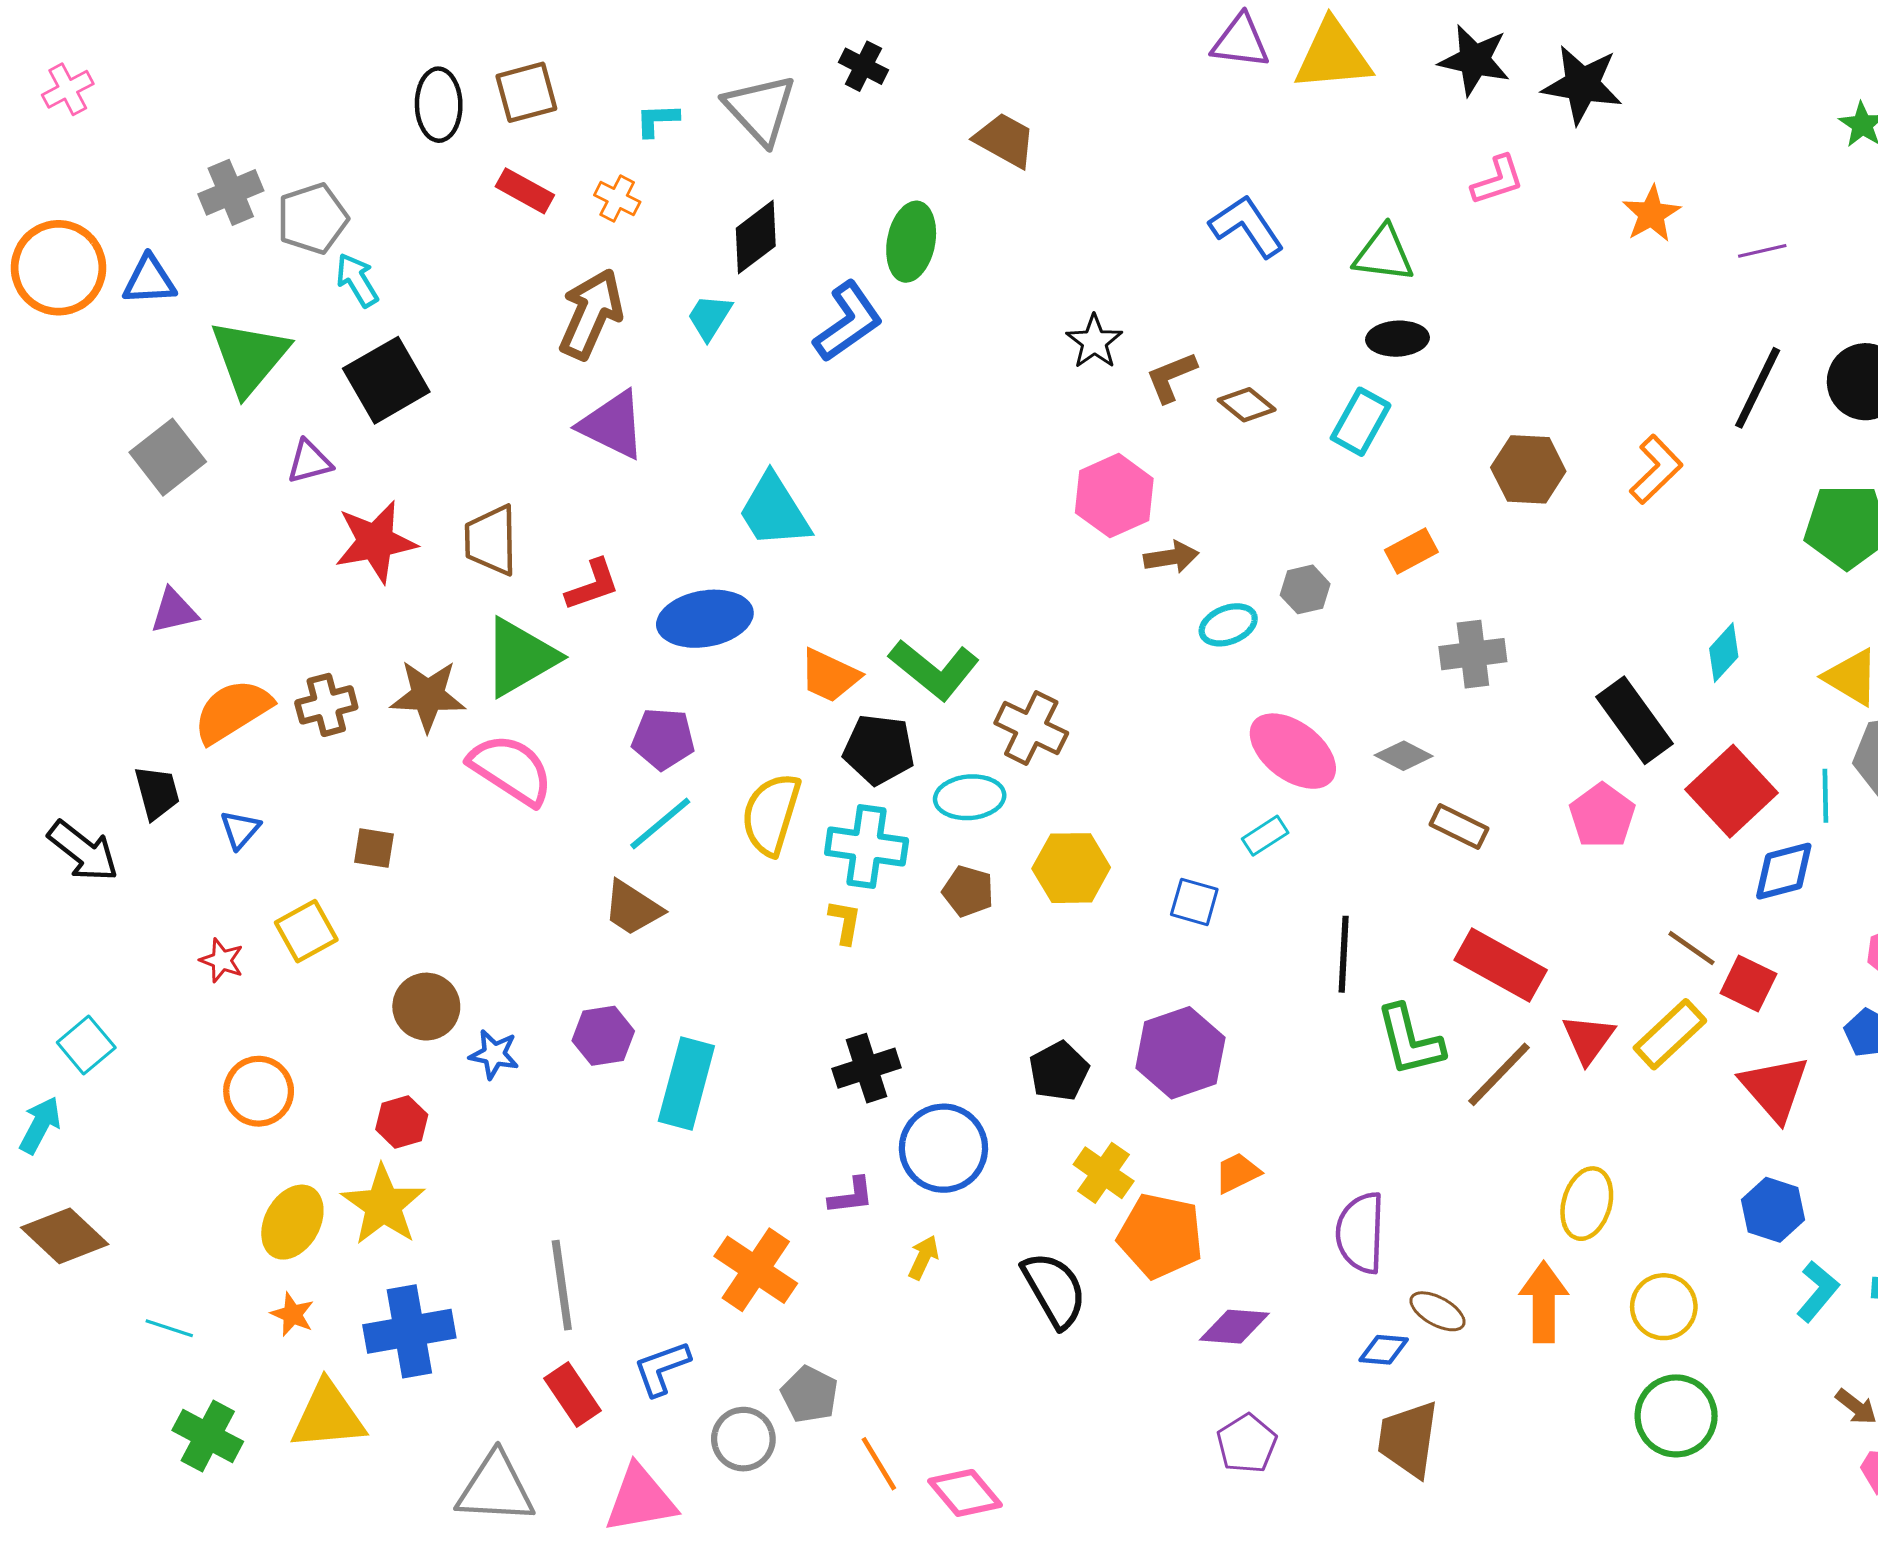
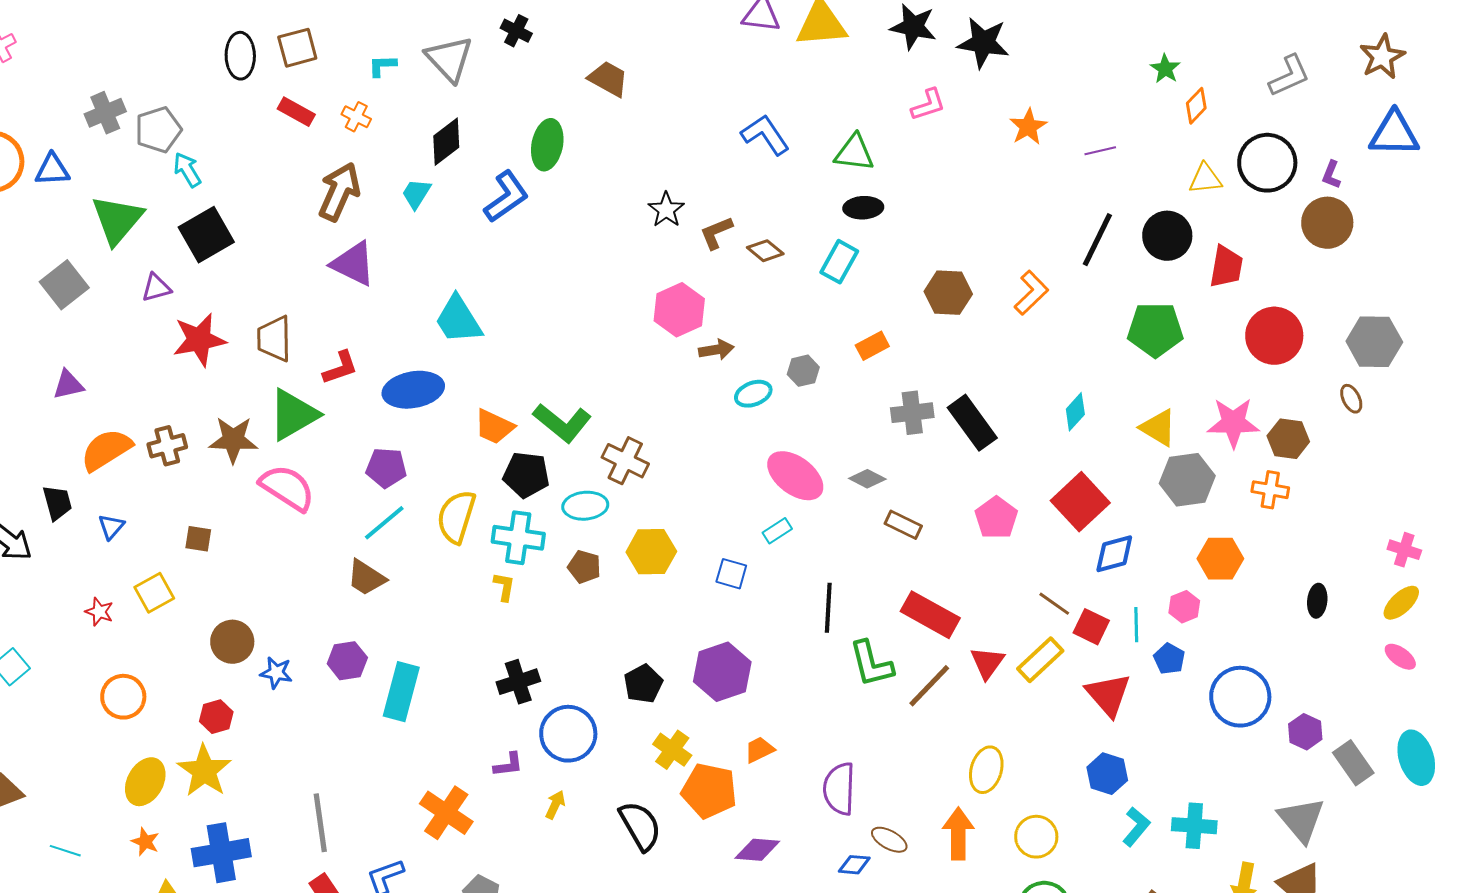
black rectangle: (1635, 720) -> (972, 423), moved
cyan line: (1825, 796) -> (1136, 625), moved

